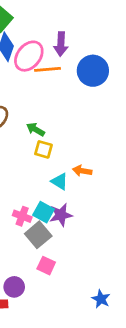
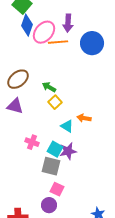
yellow square: (44, 149) -> (55, 102), turned 32
pink cross: (22, 216) -> (32, 142), moved
gray square: (38, 235) -> (51, 166), turned -36
purple circle: (14, 287) -> (49, 205), moved

